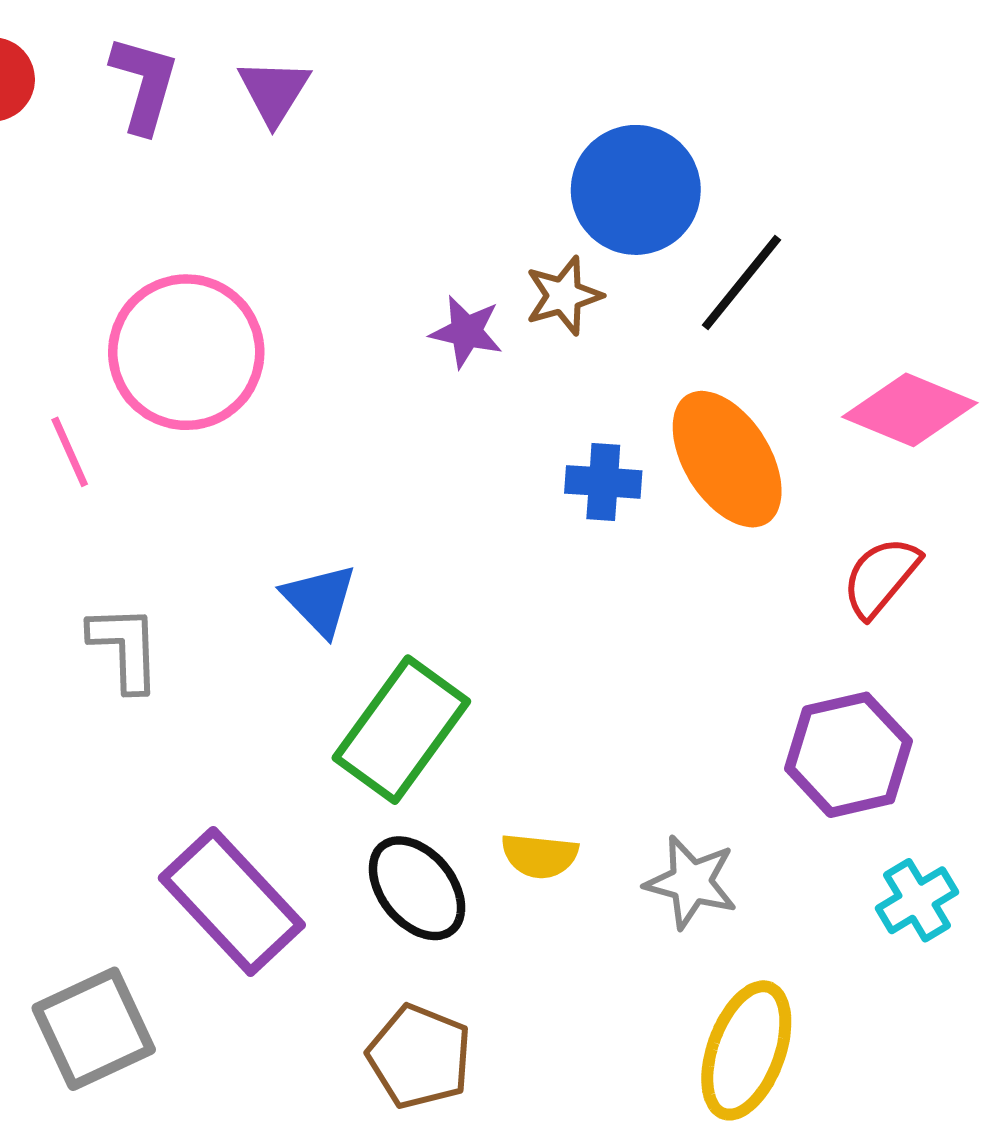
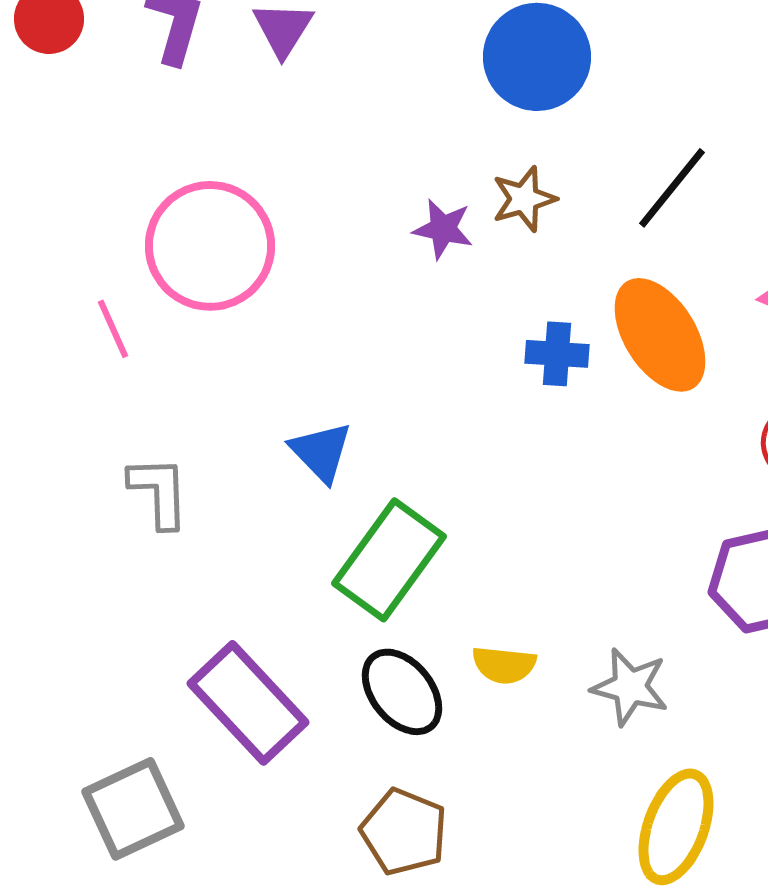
blue circle: (636, 190) -> (537, 57), moved

